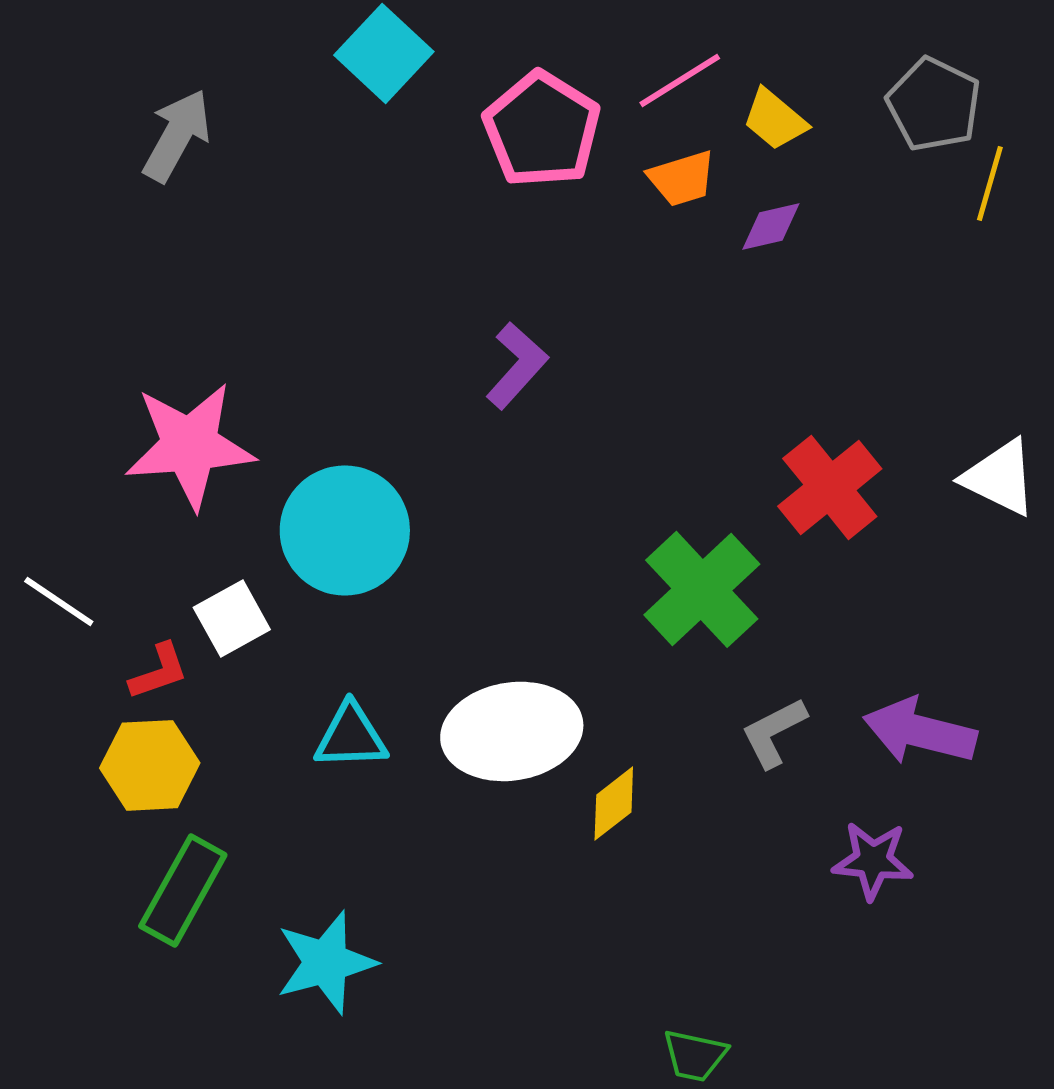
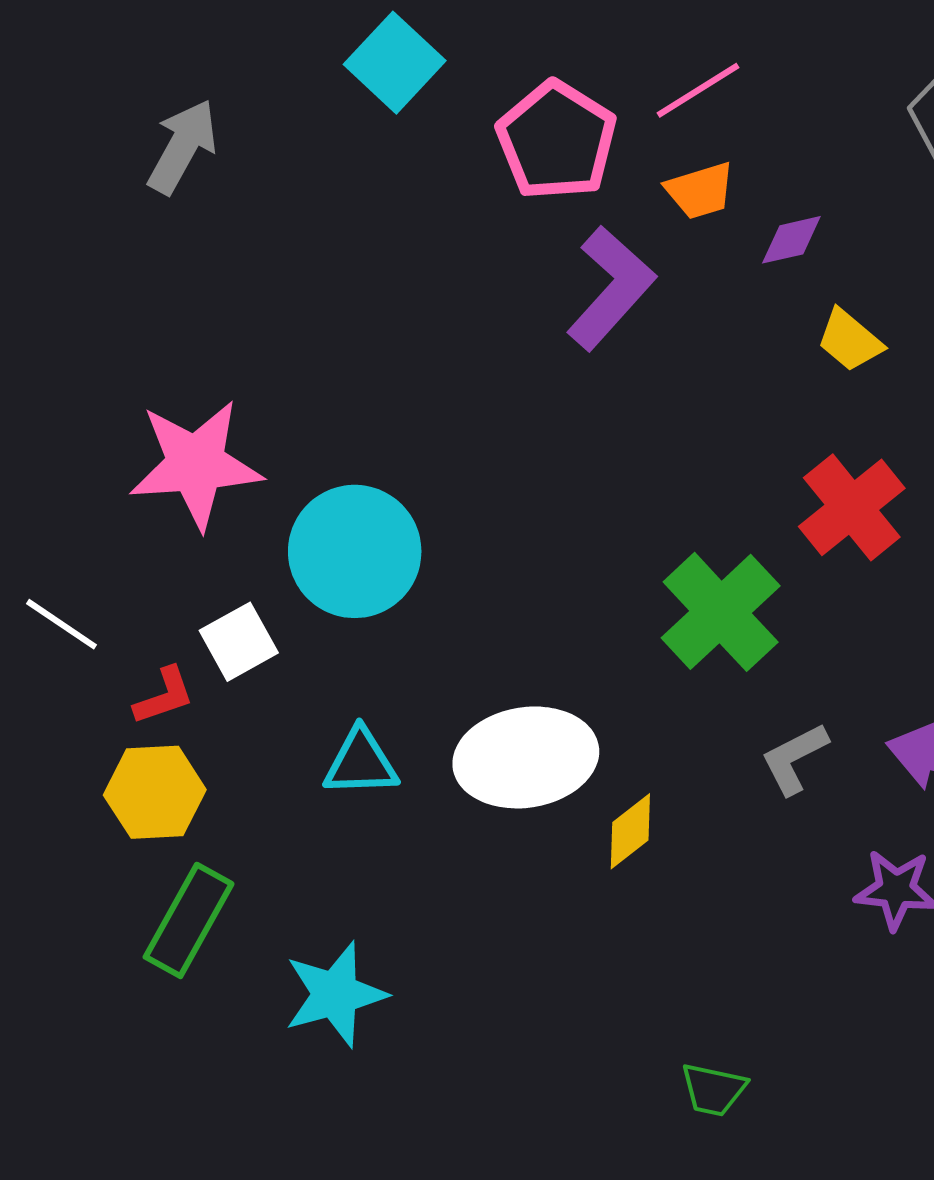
yellow trapezoid: (775, 119) -> (850, 340), moved
purple L-shape: (517, 365) -> (611, 288), moved, size x1.4

